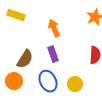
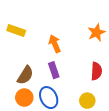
orange circle: (14, 81) -> (24, 98), moved
yellow circle: (75, 84) -> (87, 101), moved

